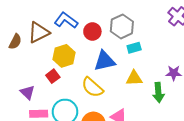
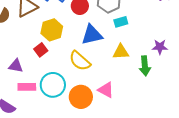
purple triangle: (27, 92) -> (16, 66), turned -35

